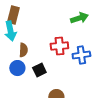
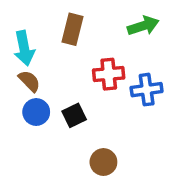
brown rectangle: (13, 15) -> (72, 29), moved
brown semicircle: (23, 50) -> (29, 81), moved, turned -48

